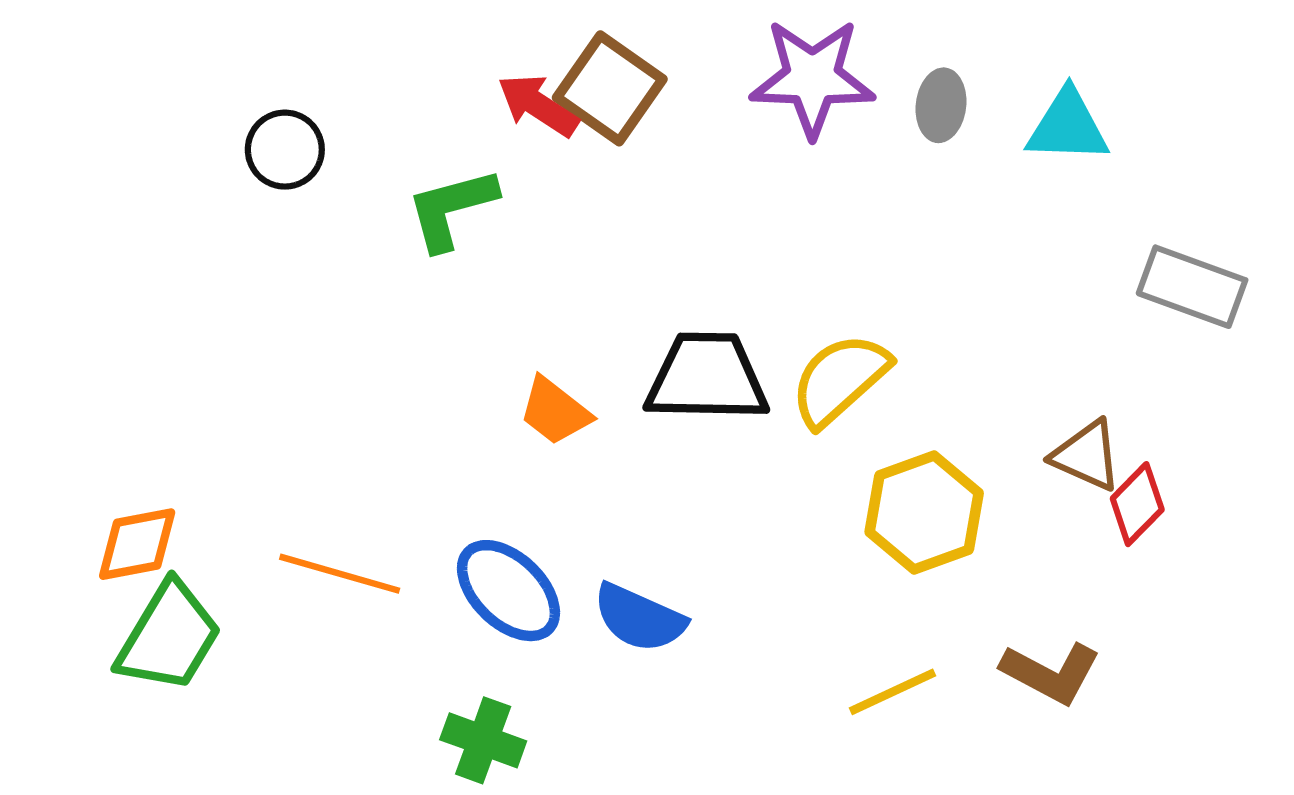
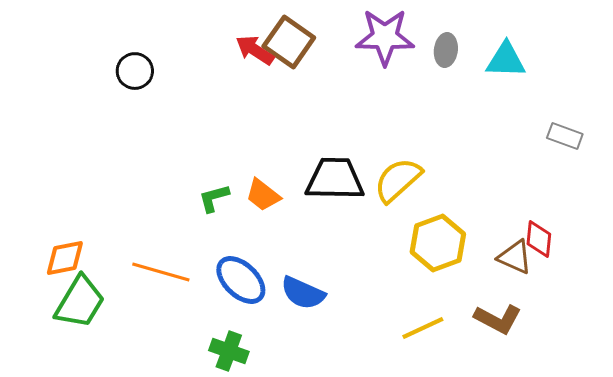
green L-shape: (452, 209) -> (214, 198), moved, size x0.7
gray rectangle: (1192, 287) -> (565, 136), size x0.7
brown triangle: (1087, 456) -> (515, 257), moved
red diamond: (1137, 504) -> (539, 239), turned -39

